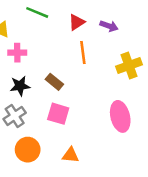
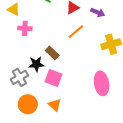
orange line: (83, 53) -> (76, 32), turned 54
black star: (20, 86) -> (36, 64), moved
orange triangle: (71, 155) -> (55, 105), moved, turned 32

